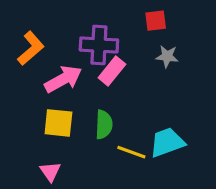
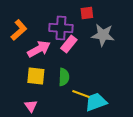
red square: (156, 21) -> (87, 13), moved
gray star: (167, 56) -> (103, 35), size x1.6
cyan trapezoid: (167, 142) -> (96, 102), moved

